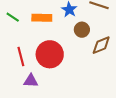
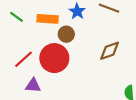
brown circle: (82, 30) -> (66, 34), moved
red line: (21, 57) -> (23, 59), turned 60

